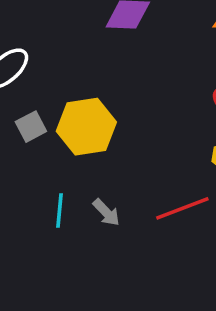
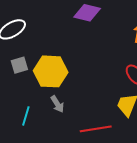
gray arrow: (106, 212) -> (57, 104), moved

